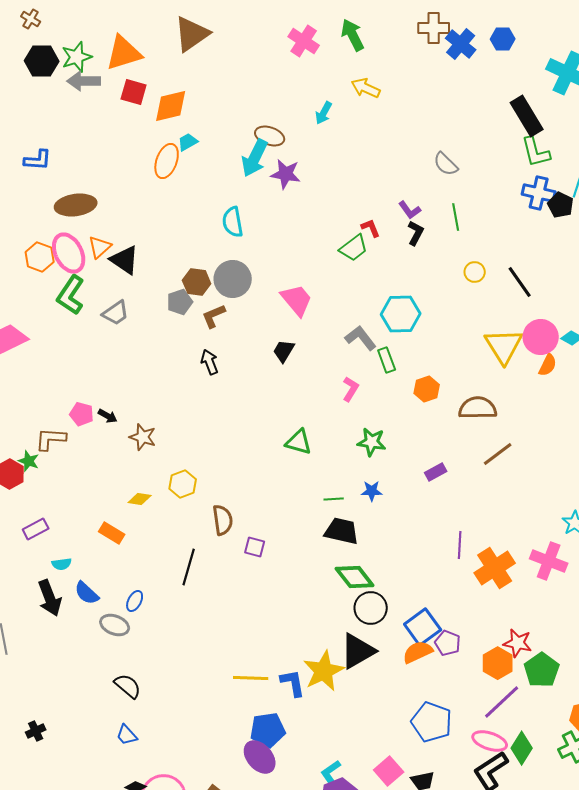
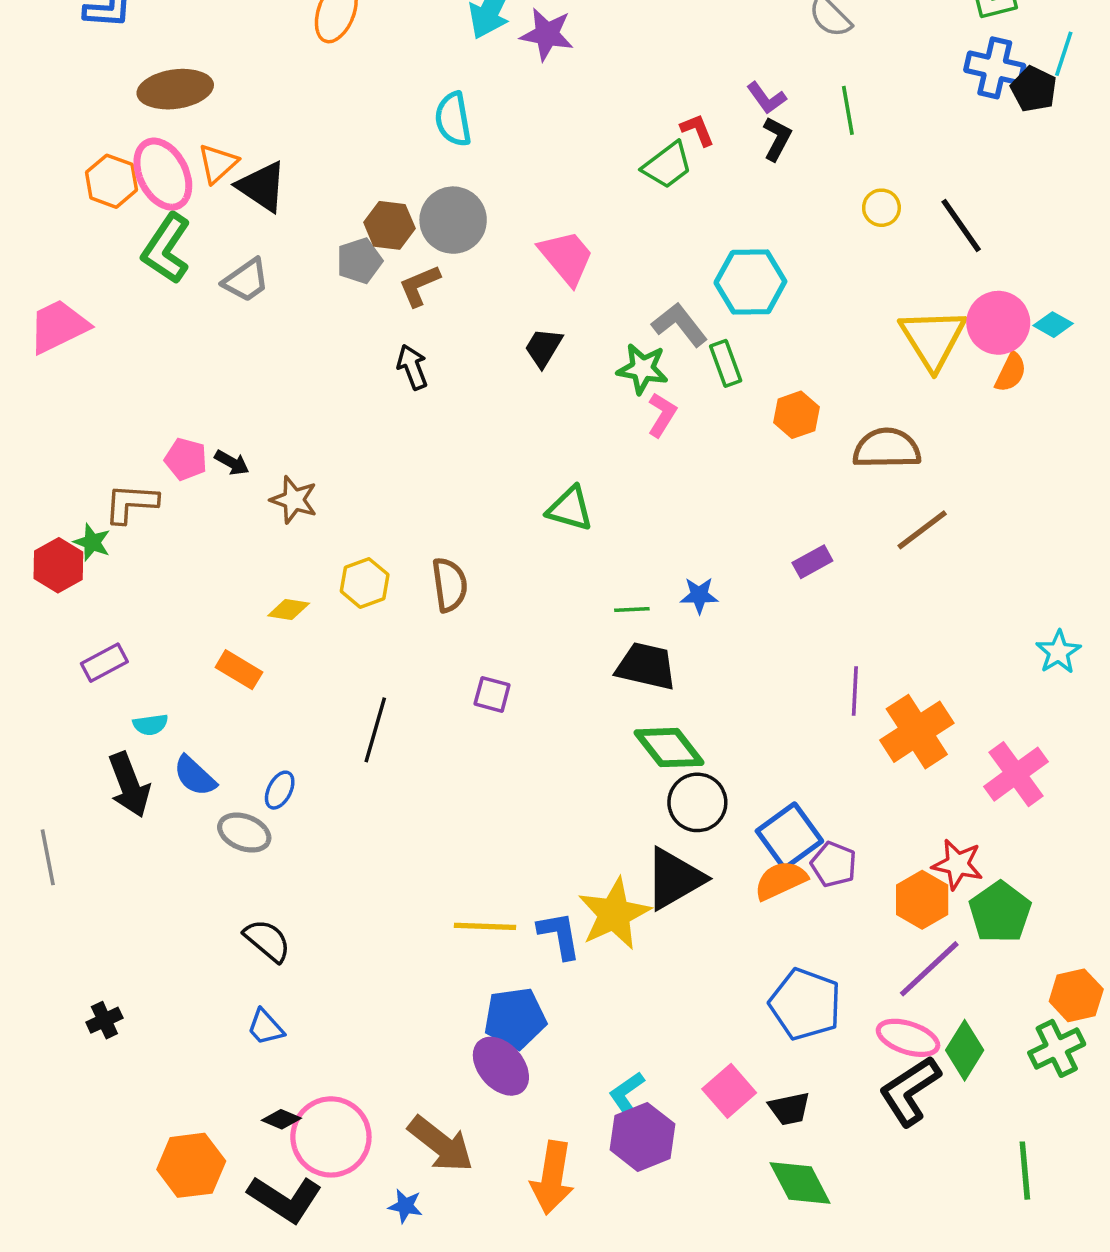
green star: (372, 442) -> (643, 369), moved
brown semicircle: (223, 520) -> (450, 585), moved
pink cross: (549, 561) -> (1016, 774), moved, turned 33

